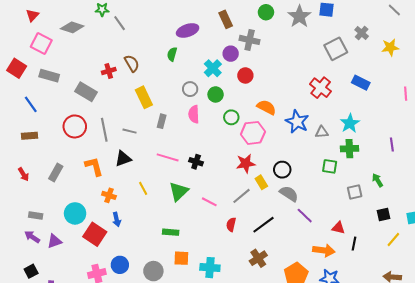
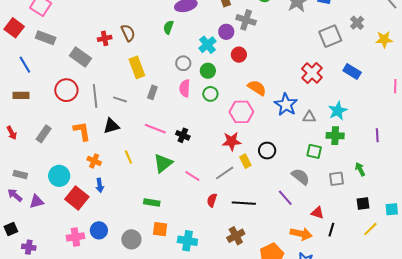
green circle: (231, 117) -> (210, 94), moved
gray semicircle: (289, 194) -> (301, 177), moved
black line: (263, 225) -> (244, 203), turned 35

